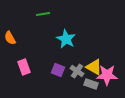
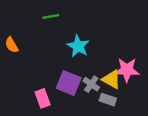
pink rectangle: (24, 67) -> (43, 98), moved
purple square: (58, 70) -> (69, 83), size x1.5
pink star: (107, 75) -> (127, 70), moved

